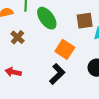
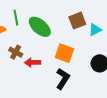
red arrow: (13, 72) -> (33, 62), moved

